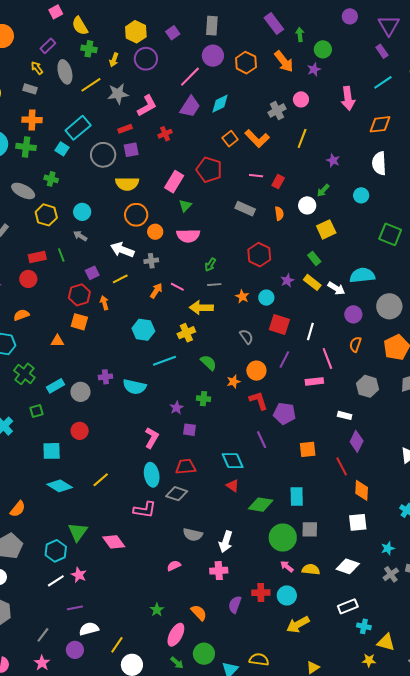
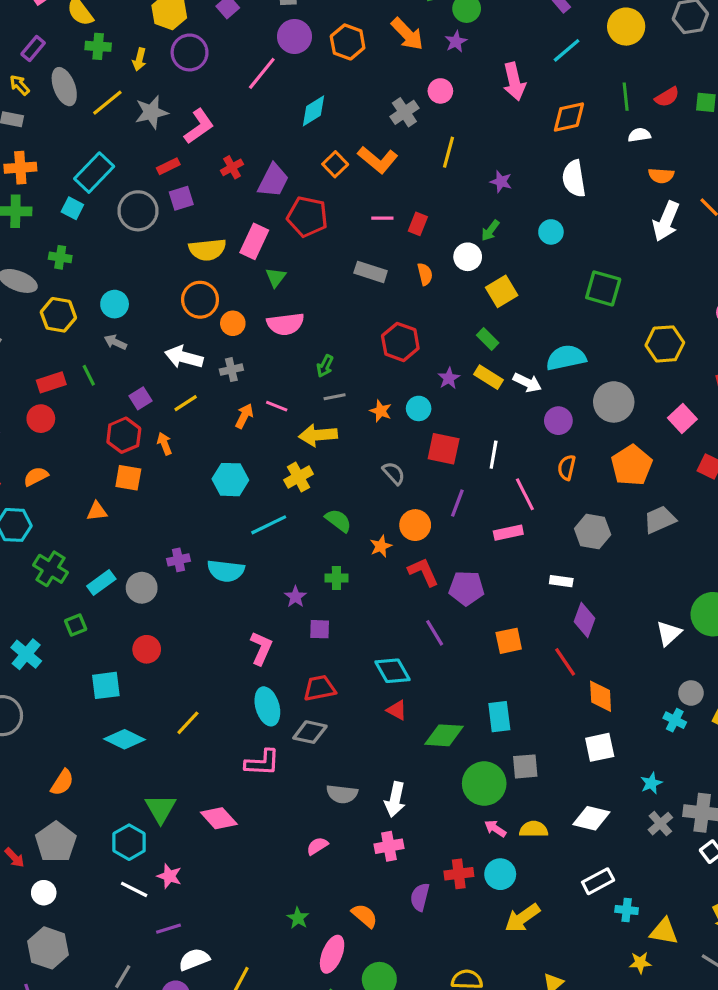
purple trapezoid: (190, 107) -> (273, 180), moved
yellow semicircle: (127, 184) -> (207, 250), moved
white line: (56, 581) -> (134, 889), turned 66

